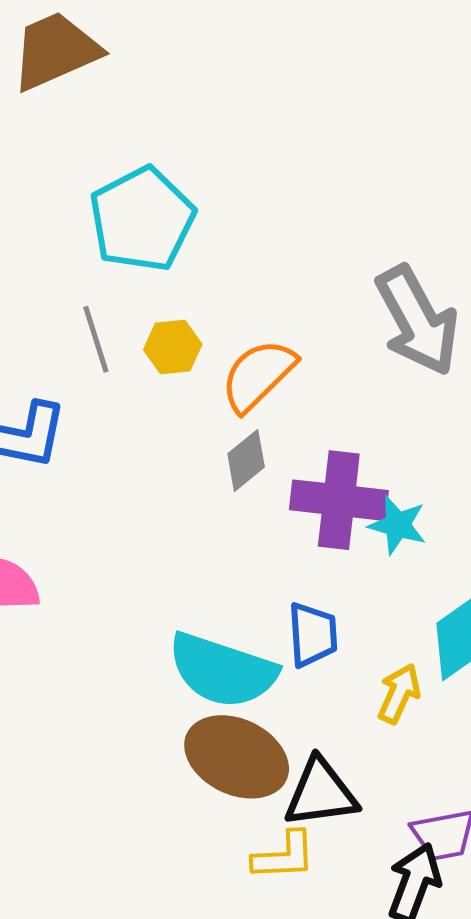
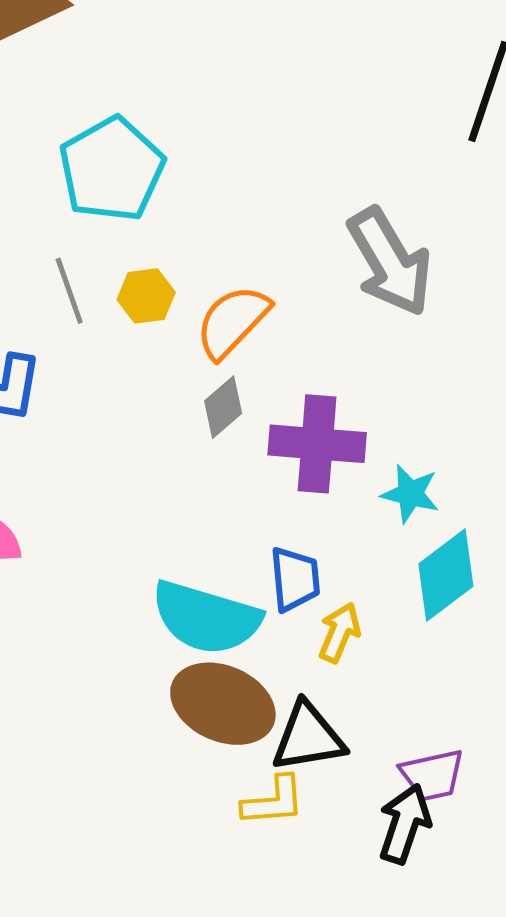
cyan star: (398, 525) -> (410, 494), moved
yellow arrow: (399, 694) -> (339, 632), moved

